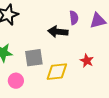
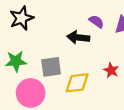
purple semicircle: (74, 18) -> (96, 22), turned -48
pink circle: (16, 81) -> (31, 93), size x1.6

